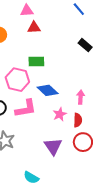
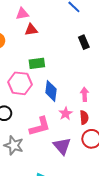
black rectangle: (85, 45) -> (84, 42), turned 32
blue diamond: (48, 90) -> (51, 91), turned 60
pink L-shape: (26, 109) -> (40, 126), moved

